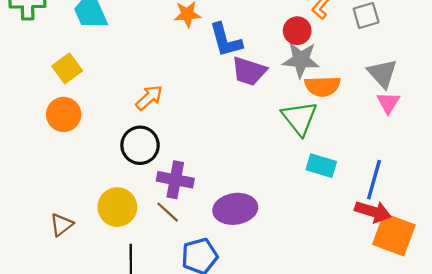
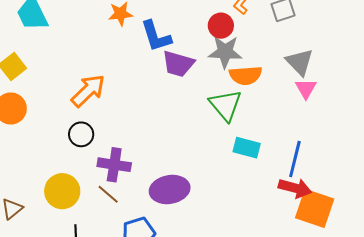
orange arrow: (149, 98) -> (88, 91), size x1.4
black circle: (140, 145) -> (81, 134), size x0.7

